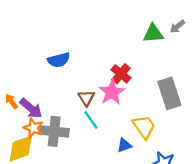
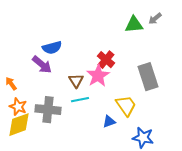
purple arrow: (31, 108) -> (42, 65), moved
cyan line: (91, 120) -> (80, 100), turned -66
orange star: (33, 128) -> (18, 107), moved

